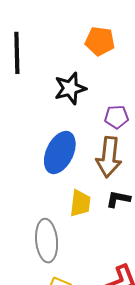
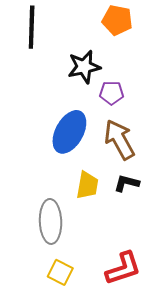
purple pentagon: (116, 117) -> (112, 93), moved
brown arrow: (109, 157) -> (119, 140), turned 141

